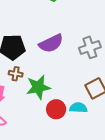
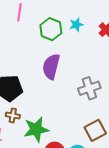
purple semicircle: (51, 43) -> (51, 67), moved, turned 130

